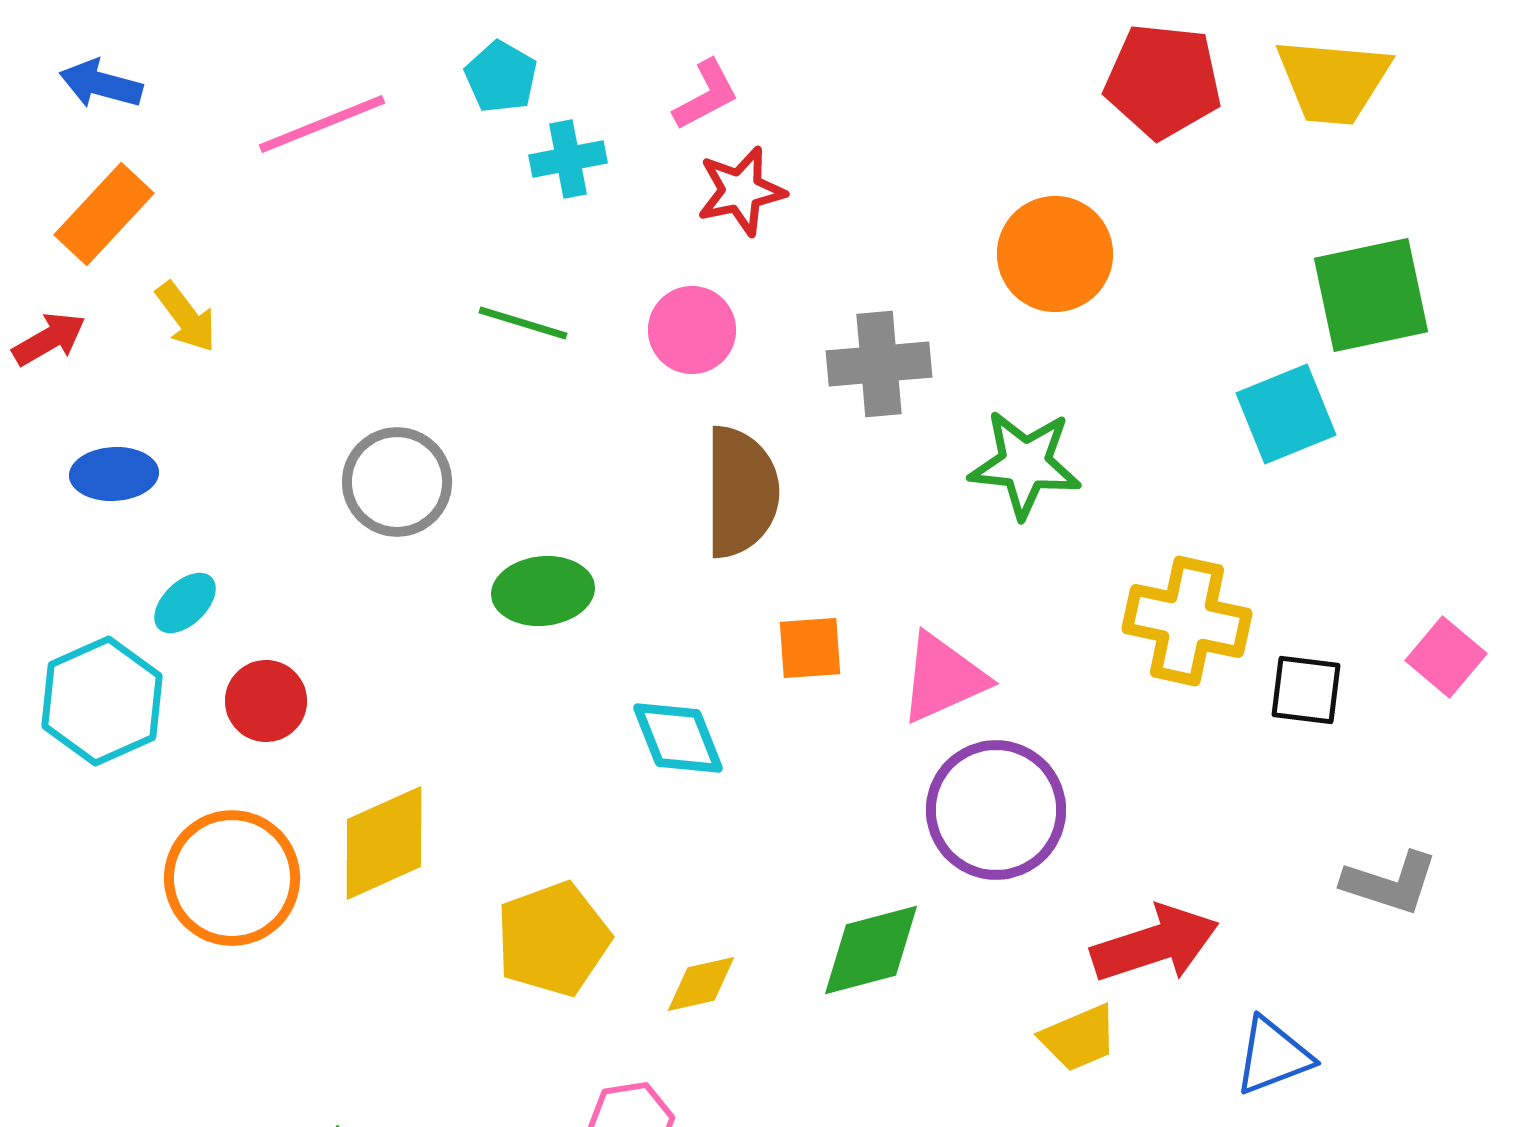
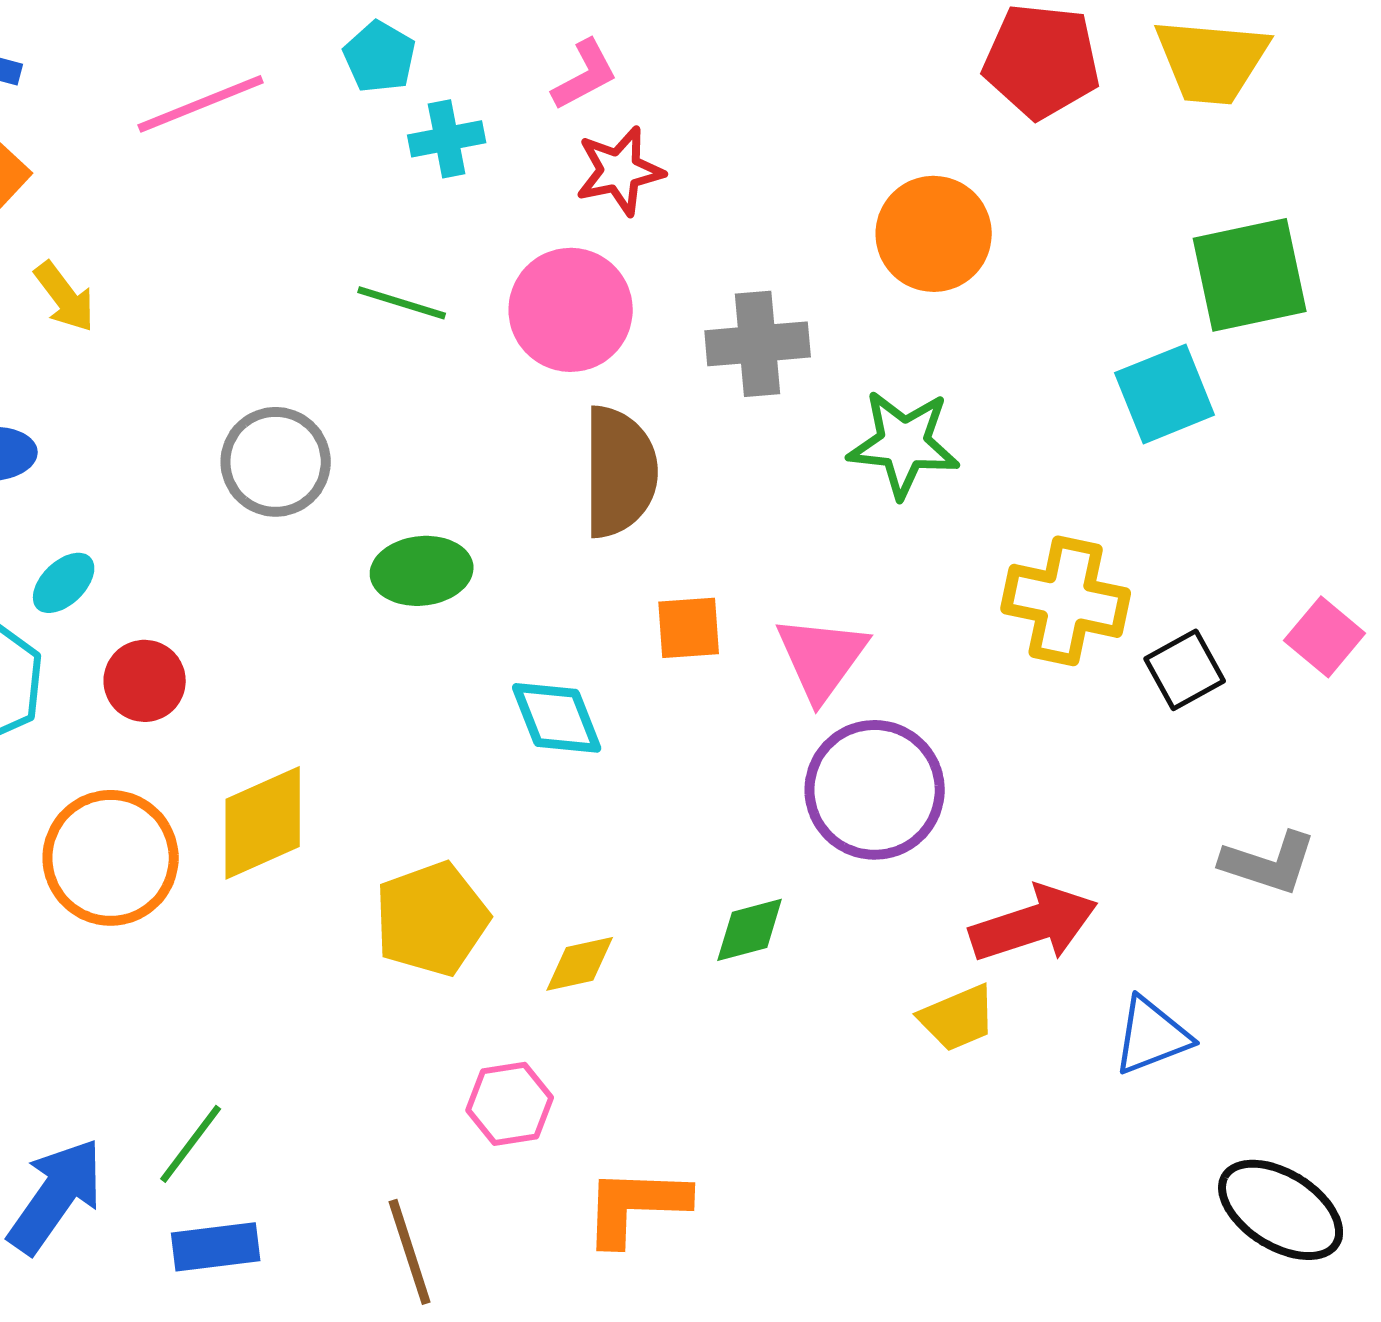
pink circle: (692, 330) -> (571, 310), size x1.4
pink triangle: (943, 678) -> (822, 658), turned -30
black square: (1306, 690) -> (1185, 670), turned -36
green diamond: (871, 950) -> (750, 930), size x0.7

